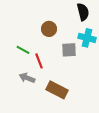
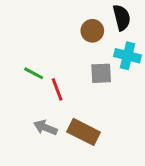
brown circle: (49, 29) -> (92, 31), moved
gray arrow: (27, 78) -> (45, 128), moved

